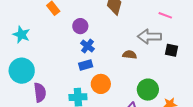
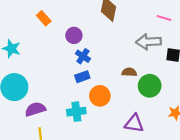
brown semicircle: (130, 55) -> (129, 72), moved
green circle: (148, 90) -> (150, 86), moved
purple semicircle: (40, 92) -> (35, 109), turned -96

